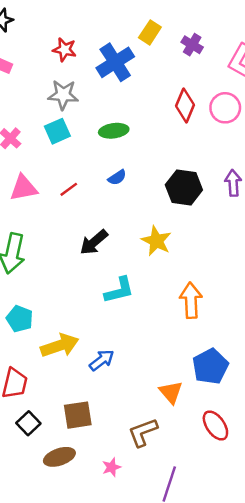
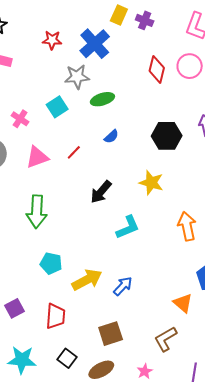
purple cross: (192, 45) -> (145, 20), moved
gray star: (63, 95) -> (77, 77), moved
black square: (28, 423) -> (67, 358), moved

